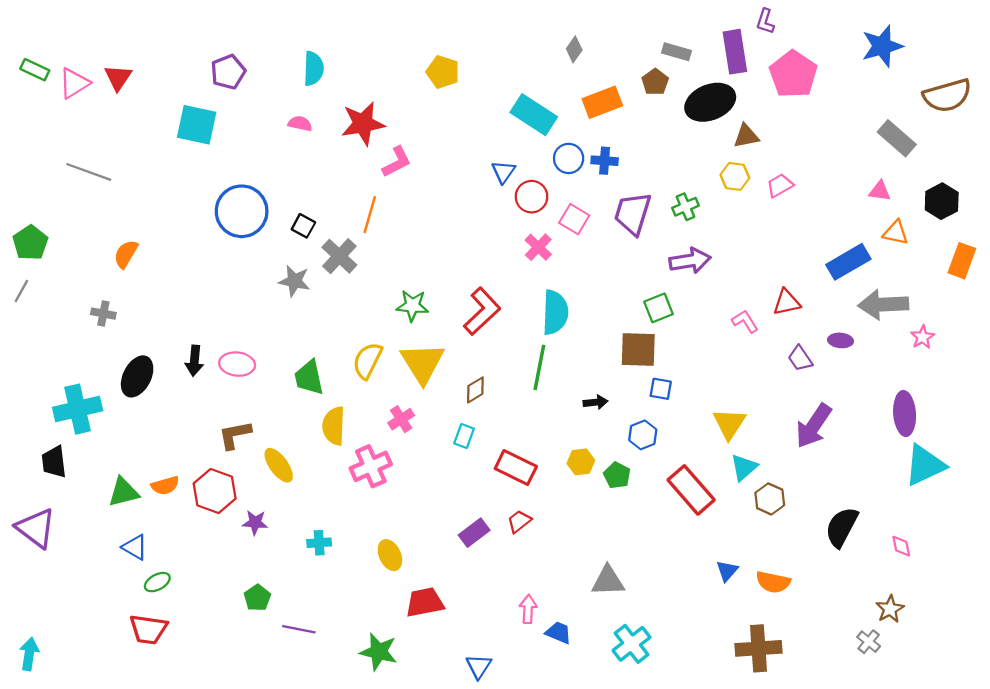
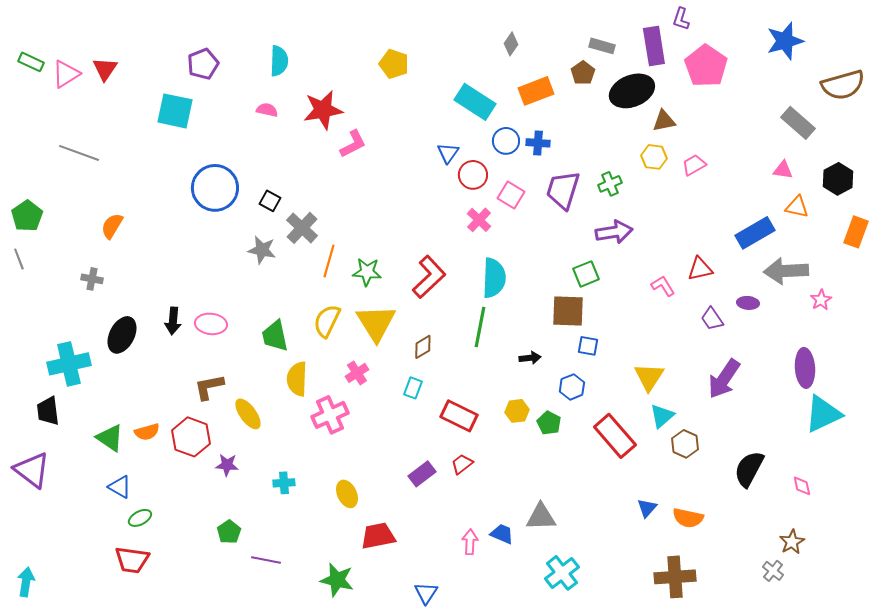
orange line: (370, 215) -> (329, 261), moved
gray line: (21, 291) -> (19, 259), turned -50
green triangle: (124, 492) -> (110, 438), turned 48
blue trapezoid: (558, 633) -> (502, 534), moved

